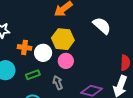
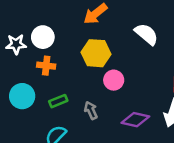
white circle: (43, 53) -> (43, 37), moved
pink circle: (66, 61) -> (114, 80), moved

